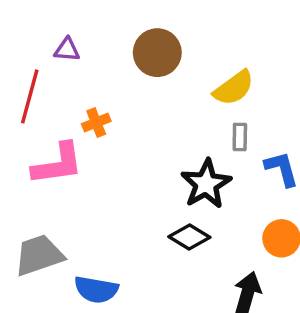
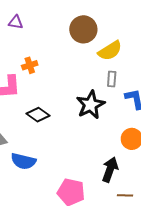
brown circle: (157, 53) -> (83, 29), moved
black diamond: (189, 237) -> (38, 115), moved

